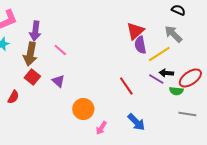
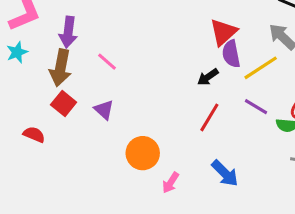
black arrow: (166, 73) -> (208, 77), moved, turned -40
red line: (126, 86) -> (209, 117), turned 66
red semicircle: (13, 97) -> (34, 135), turned -96

